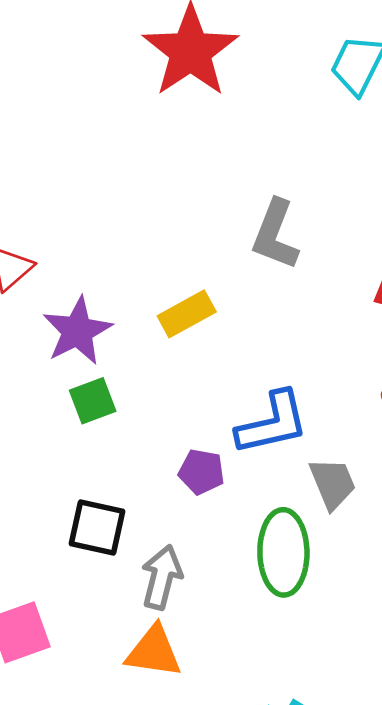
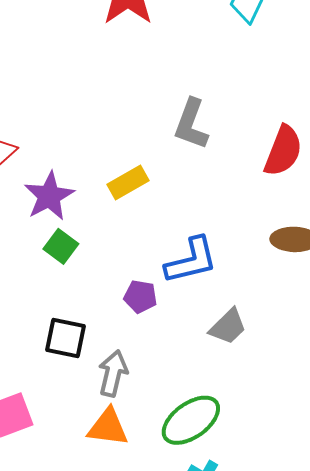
green square: (93, 401) -> (61, 246), turned -32
gray trapezoid: (333, 483) -> (228, 327), moved, turned 69
green ellipse: (283, 552) -> (191, 420), moved, turned 56

